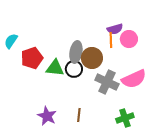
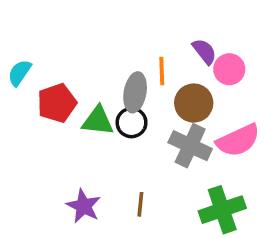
purple semicircle: (115, 29) -> (204, 51), turned -112
orange line: (111, 40) -> (162, 71), moved
brown circle: (92, 58) -> (194, 103), moved
green cross: (125, 118) -> (222, 210), size x1.4

